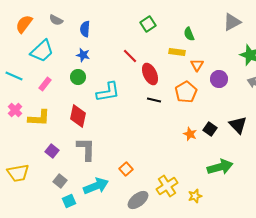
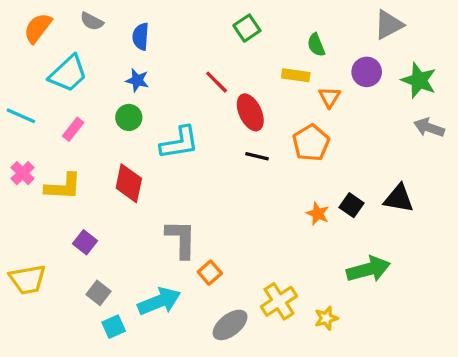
purple circle: (219, 79) -> (367, 72), moved
black triangle: (238, 125) -> (399, 198), turned -36
gray L-shape: (86, 149) -> (181, 239), moved

